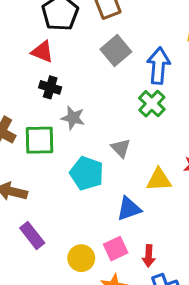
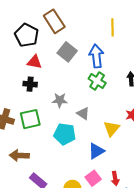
red triangle: (42, 52) -> (34, 62), moved
gray star: (73, 118) -> (60, 100), moved
yellow triangle: (159, 180) -> (112, 129), turned -36

